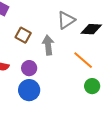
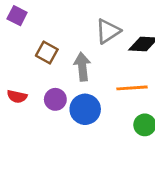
orange line: (83, 60) -> (132, 88), turned -45
blue circle: (29, 90) -> (85, 109), moved

